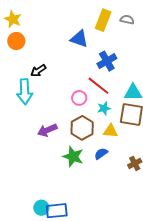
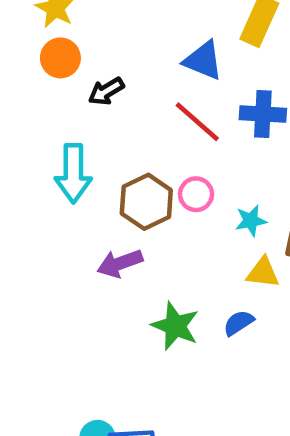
blue cross: (107, 61) -> (263, 114), turned 30
black arrow: (38, 71) -> (106, 91), moved
red line: (98, 86) -> (197, 122), moved
brown hexagon: (82, 128) -> (146, 202), moved

